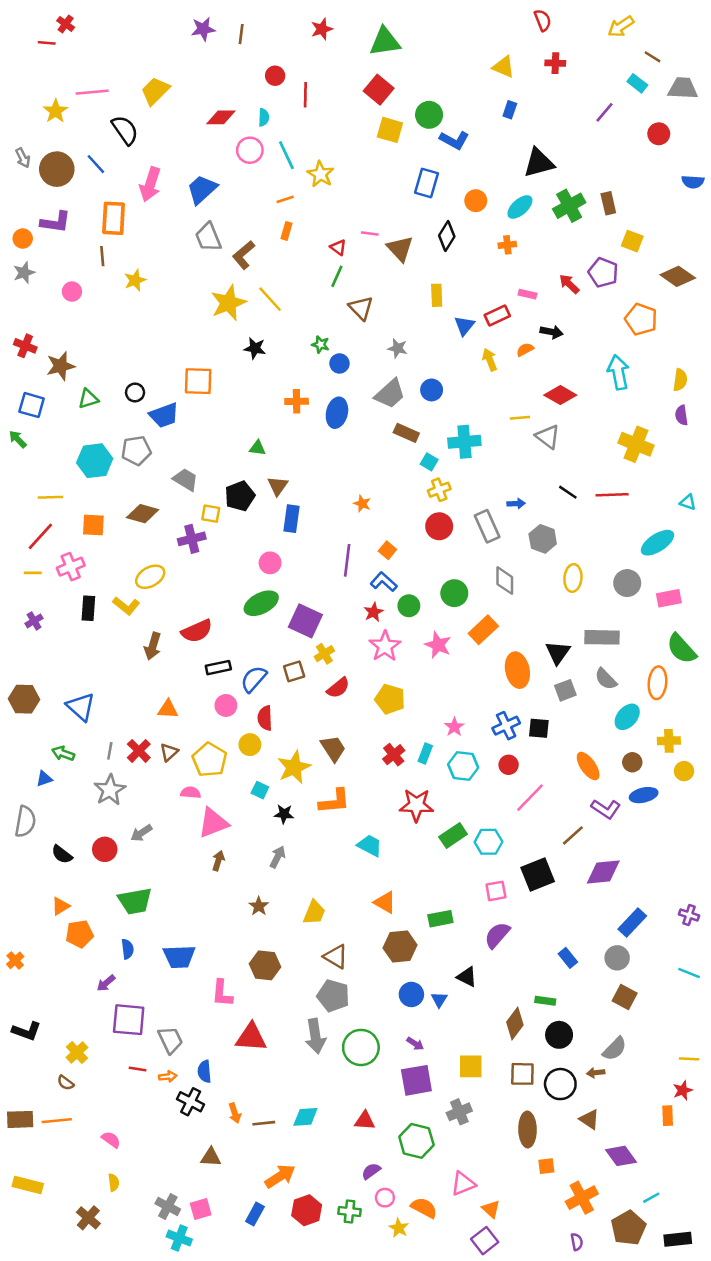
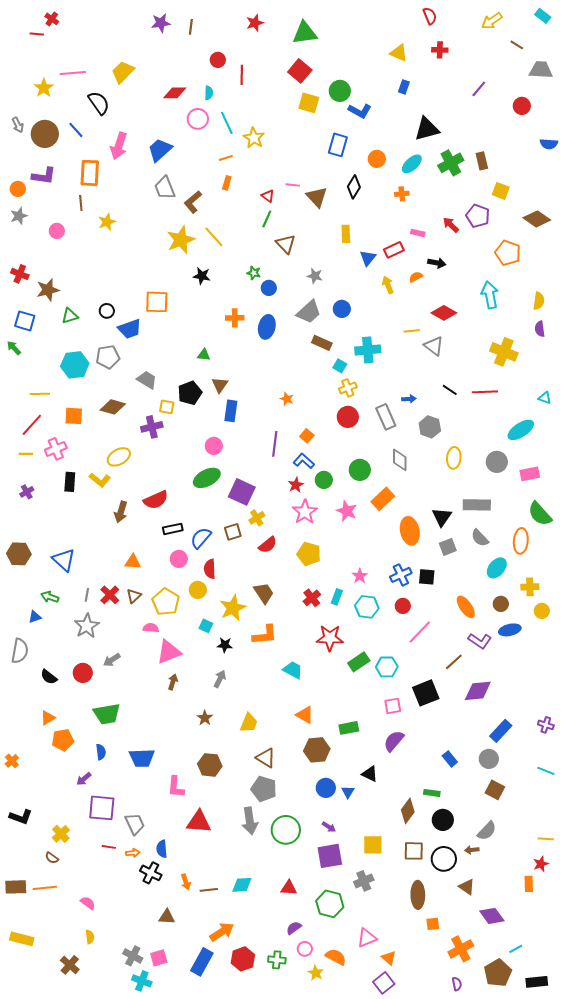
cyan rectangle: (637, 83) -> (543, 16), moved
blue rectangle: (255, 1214) -> (202, 962), size x1.5

